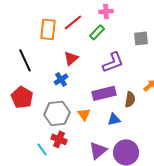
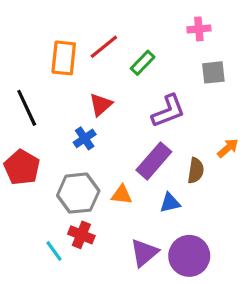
pink cross: (106, 11) -> (199, 29), moved
purple rectangle: (104, 93) -> (154, 161), turned -35
orange triangle: (84, 114) -> (122, 195), turned -48

